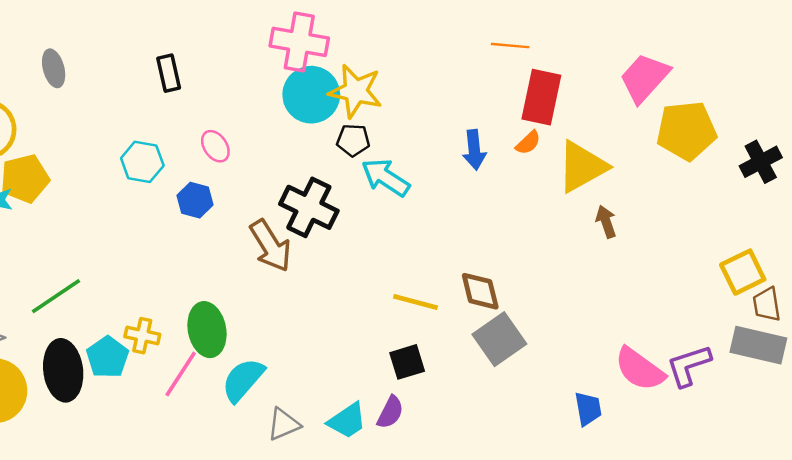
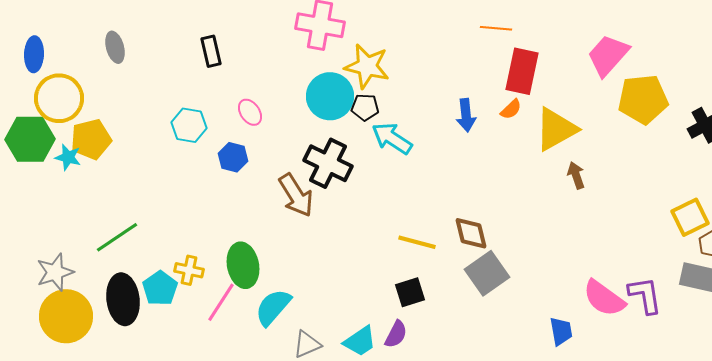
cyan circle: (311, 95) -> (330, 96), moved
purple L-shape: (689, 366) -> (645, 295), turned 99

